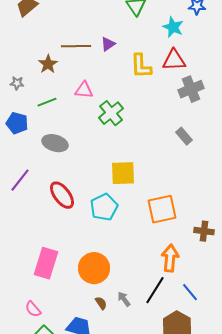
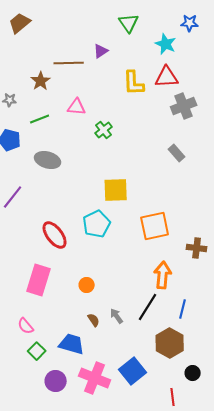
purple triangle: (108, 44) -> (101, 51), moved
green cross: (111, 113) -> (104, 130), size x0.7
red ellipse: (62, 195) -> (55, 235), moved
orange circle: (94, 268) -> (87, 285), size x0.5
blue line: (190, 292) -> (183, 309), turned 54

